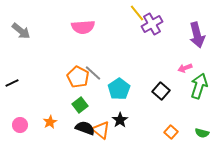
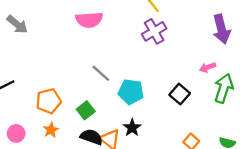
purple cross: (152, 24) -> (154, 31), moved
orange pentagon: (78, 77) -> (49, 101), moved, turned 30
cyan pentagon: (119, 89) -> (131, 92), turned -30

